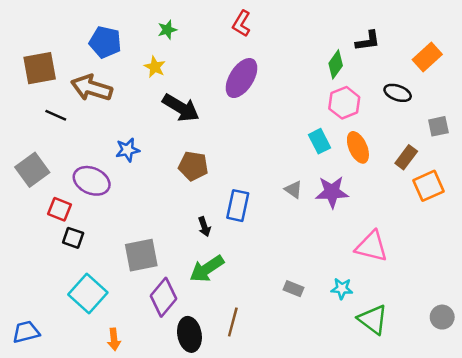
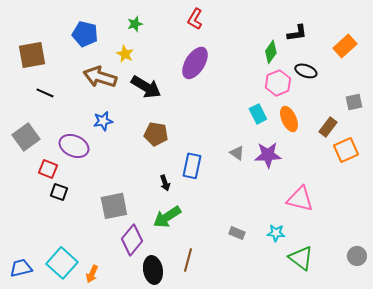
brown arrow: (92, 88) -> (100, 77), moved
black ellipse: (398, 93) -> (306, 71), moved
cyan square: (88, 294) -> (62, 263), moved
orange arrow: (114, 339) -> (92, 274), turned 30

